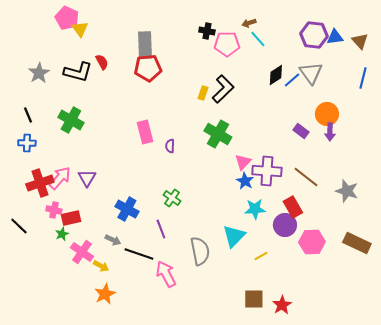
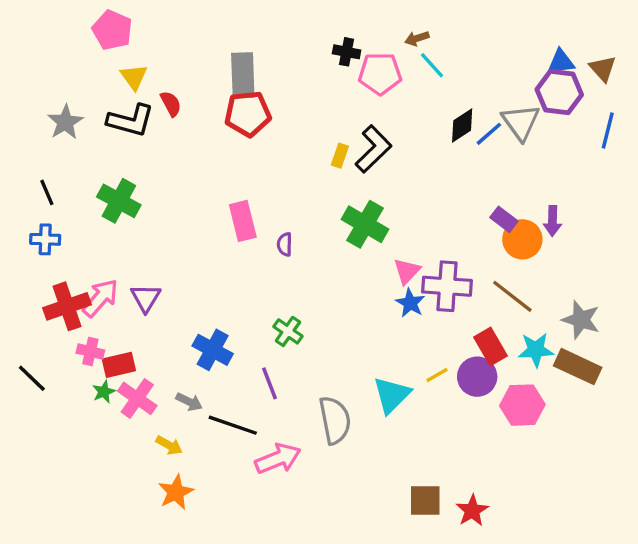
yellow triangle: (80, 29) -> (134, 77), moved
purple hexagon: (314, 35) -> (559, 92), moved
orange circle: (327, 114) -> (522, 239), moved
cyan star: (255, 209) -> (536, 350), moved
brown rectangle: (357, 243) -> (578, 367), moved
pink cross: (82, 252) -> (137, 398), moved
yellow line: (261, 256) -> (437, 375), moved
pink arrow: (166, 274) -> (278, 459), turned 96

